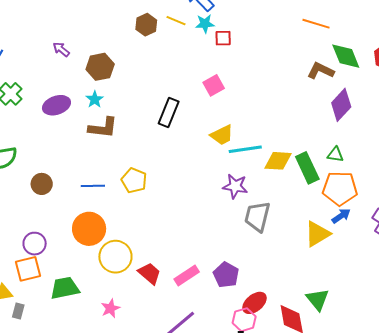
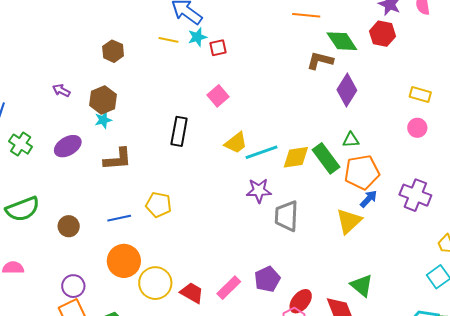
brown hexagon: (146, 25) -> (113, 51), moved
cyan star: (95, 99) -> (103, 120), moved, turned 30
purple pentagon: (226, 275) -> (267, 279), turned 30

